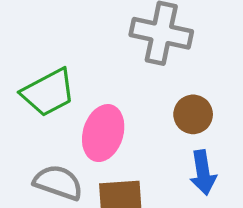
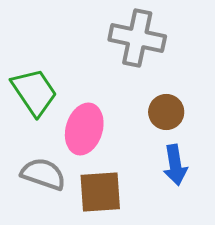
green trapezoid: (48, 92) -> (34, 92), turned -96

